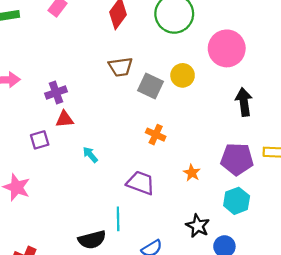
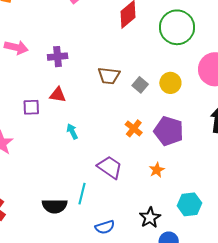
brown trapezoid: (121, 67) -> (109, 76), moved
gray square: (150, 86) -> (140, 85), size x0.7
purple cross: (56, 93) -> (58, 57), moved
purple pentagon: (237, 159) -> (169, 131), moved

